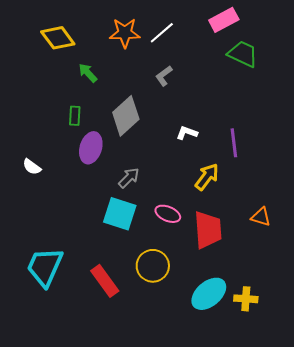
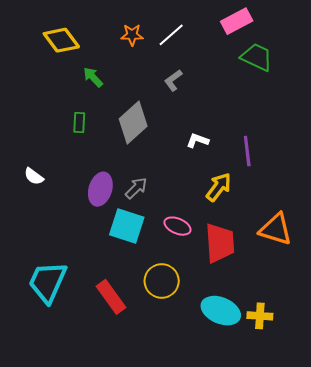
orange star: (125, 33) -> (132, 35), size x0.7
purple ellipse: (91, 148) -> (100, 189), moved
orange triangle: (261, 217) -> (276, 229), size x1.6
cyan ellipse: (209, 294) -> (221, 311), turned 63

